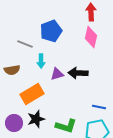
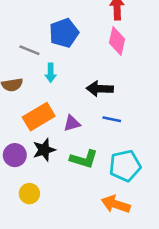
purple triangle: (57, 74) -> (72, 123), moved
blue line: (99, 107) -> (112, 119), moved

